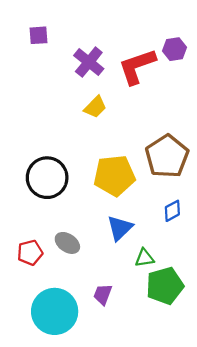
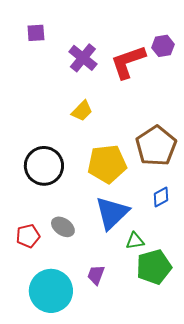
yellow trapezoid: (95, 107) -> (82, 111), moved
blue triangle: (120, 228) -> (112, 213), size x1.4

